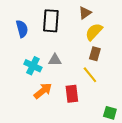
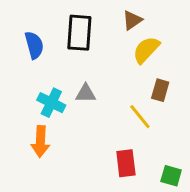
brown rectangle: (95, 54) -> (160, 90), moved
orange arrow: (43, 91) -> (40, 142), moved, turned 132
red rectangle: (72, 94) -> (126, 163), moved

